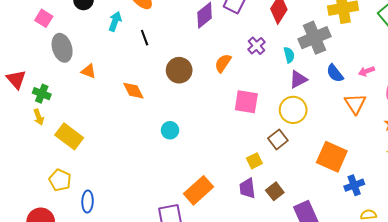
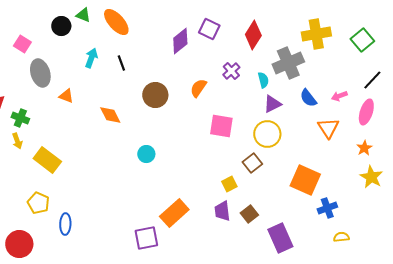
cyan arrow: (115, 21) -> (91, 58), moved

